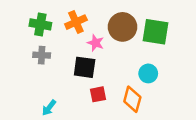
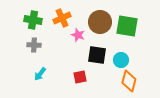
black square: (85, 67) -> (97, 55), moved
orange diamond: (132, 99) -> (129, 81), moved
cyan arrow: (49, 108) -> (40, 74), moved

